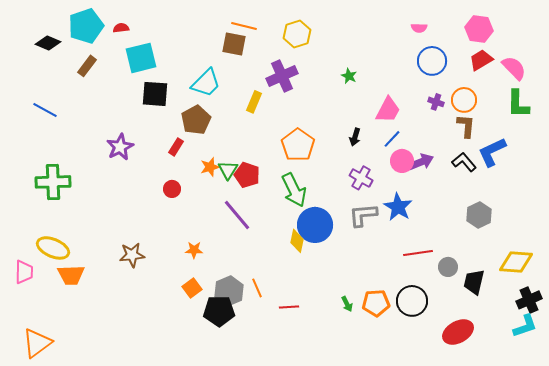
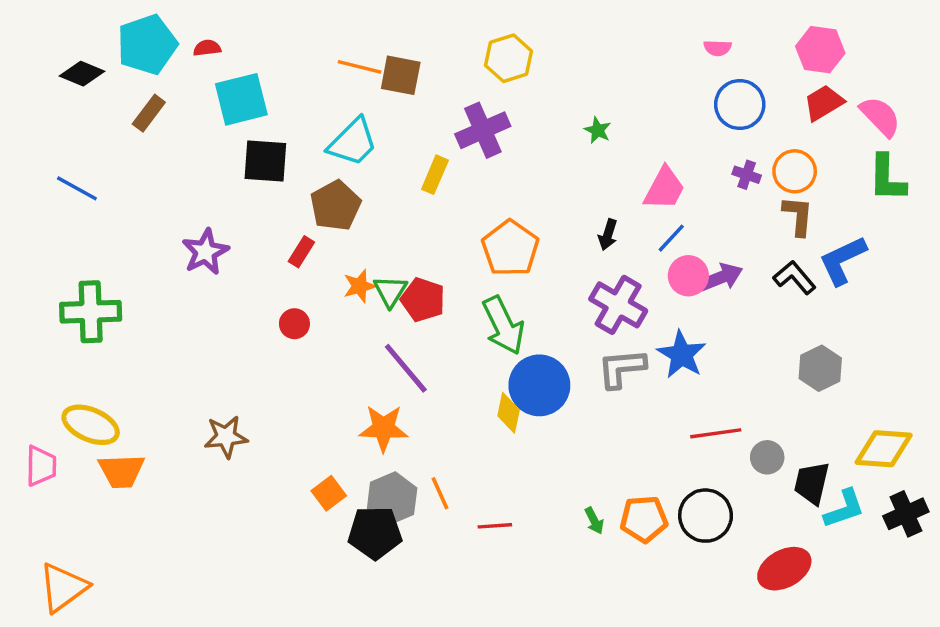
orange line: (244, 26) -> (360, 67), moved
purple cross: (361, 178) -> (618, 305), size x1.4
orange star: (194, 250) -> (384, 428), moved, size x1.6
cyan L-shape: (525, 326) -> (844, 509), moved

